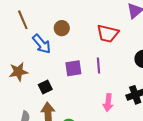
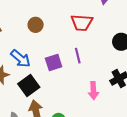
blue arrow: (42, 44) -> (21, 59), moved
black square: (45, 87) -> (29, 86), size x1.5

